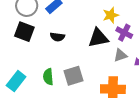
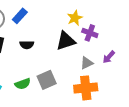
gray triangle: (120, 55) -> (87, 63), moved
green semicircle: (48, 77) -> (23, 84), turned -98

